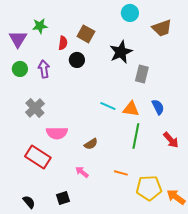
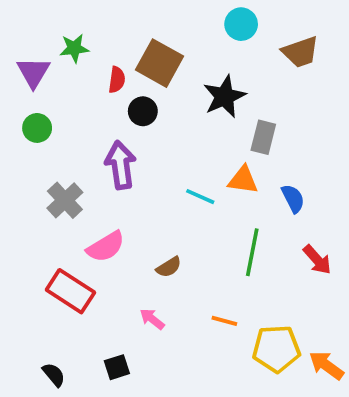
brown square: (86, 34) -> (159, 63), size x1.4
purple arrow: (44, 69) -> (121, 165), moved, size x1.4
orange triangle: (131, 109) -> (243, 180), moved
pink semicircle: (57, 133) -> (106, 247), turned -30

